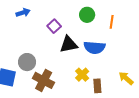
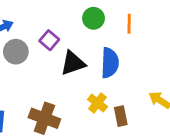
blue semicircle: (94, 48) -> (110, 63), turned -85
gray circle: (27, 62) -> (16, 52), moved

